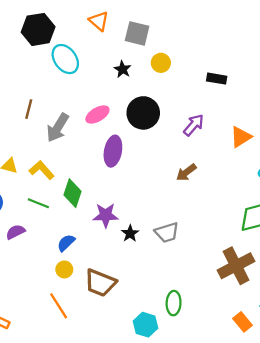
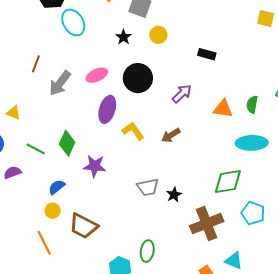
orange triangle: (241, 137) -> (223, 109), turned 35
yellow L-shape: (42, 170) -> (133, 131), moved
black star: (130, 233) -> (174, 195), moved

